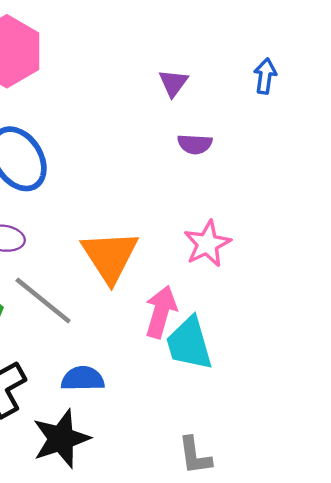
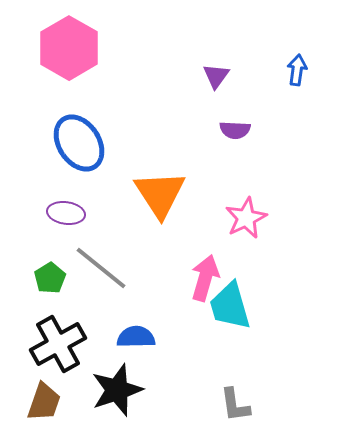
orange triangle: (110, 256) -> (160, 194), moved

